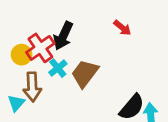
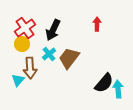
red arrow: (122, 28) -> (97, 24), turned -128
red cross: (40, 48) -> (25, 28), moved

